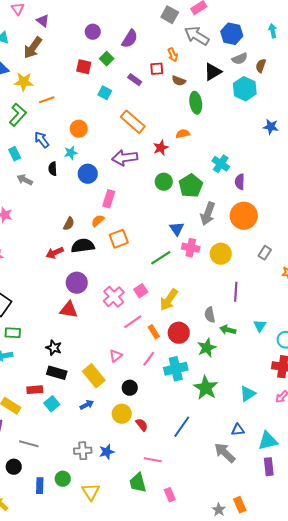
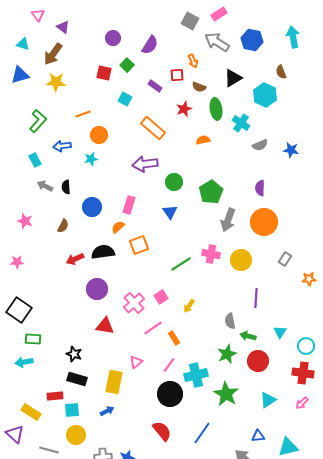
cyan arrow: (273, 31) -> (293, 37), size x1.5
gray semicircle: (240, 59) -> (260, 145), moved
brown semicircle: (261, 66) -> (281, 72), turned -40
yellow star: (24, 82) -> (56, 82), moved
orange line: (47, 100) -> (83, 114), moved
blue star: (271, 127) -> (291, 150), moved
blue arrow: (42, 140) -> (62, 146), turned -60
red star: (161, 148) -> (184, 109), moved
cyan cross: (221, 164) -> (241, 123), moved
black semicircle: (53, 169) -> (66, 187), moved
blue circle: (88, 174) -> (92, 207), moved
green circle: (164, 182) -> (174, 182), moved
brown semicircle: (69, 224) -> (63, 226), moved
blue triangle: (177, 229) -> (170, 212), moved
yellow arrow: (169, 300) -> (189, 306), size x0.6
red triangle: (69, 310) -> (105, 326), moved
red circle: (179, 333) -> (258, 361), moved
yellow rectangle: (94, 376) -> (114, 382), turned 50
black circle: (130, 388) -> (170, 394), moved, size x1.6
cyan square: (52, 404) -> (72, 410), turned 35
yellow circle: (122, 414) -> (76, 435), moved
red semicircle: (142, 425) -> (162, 431), size x1.5

